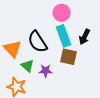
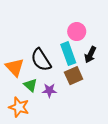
pink circle: (62, 13) -> (77, 32), moved
brown square: (69, 57) -> (74, 76), turned -36

